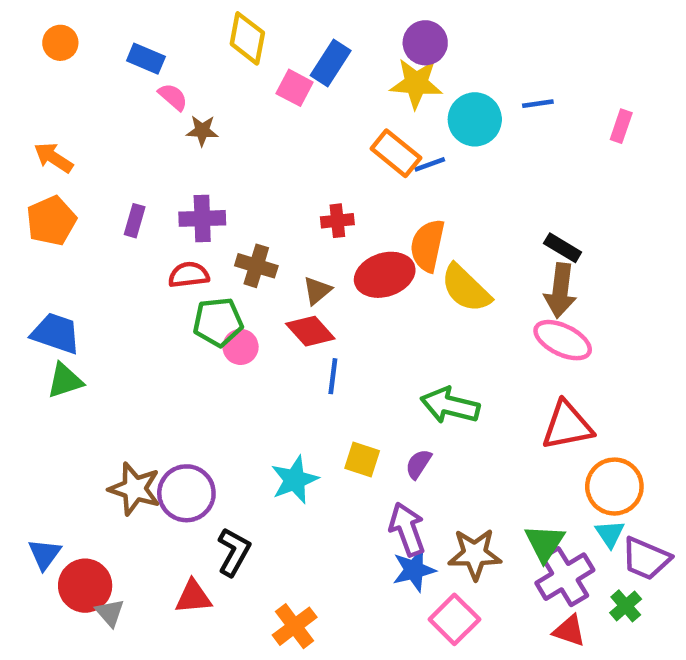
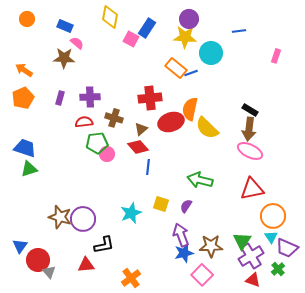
blue line: (538, 104) -> (239, 31), moved
brown star: (202, 131) -> (64, 58), moved, size x1.5
red cross: (337, 221) -> (150, 98), size x1.6
black L-shape: (234, 552) -> (104, 245), turned 50

